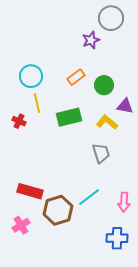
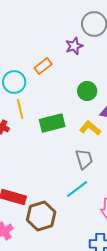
orange rectangle: (76, 77) -> (43, 66), moved
cyan line: (89, 197) -> (77, 189), moved

